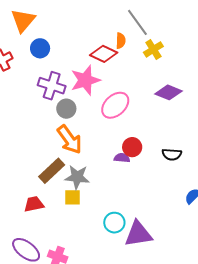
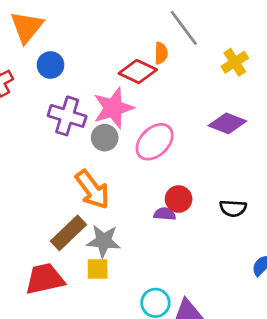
yellow cross: (153, 49) -> (235, 62), moved
gray circle: (66, 109) -> (105, 138), moved
red trapezoid: (34, 204) -> (45, 279), size x1.4

